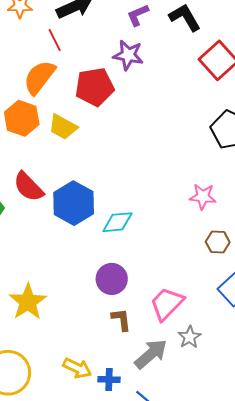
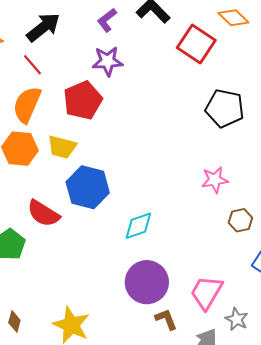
blue hexagon: (74, 203) -> (88, 187), moved
purple circle: (112, 279) -> (147, 282), size x1.4

